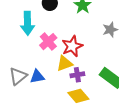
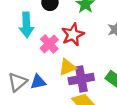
red star: (72, 46) -> (73, 35), moved
purple cross: (77, 75) -> (81, 79), size x1.6

